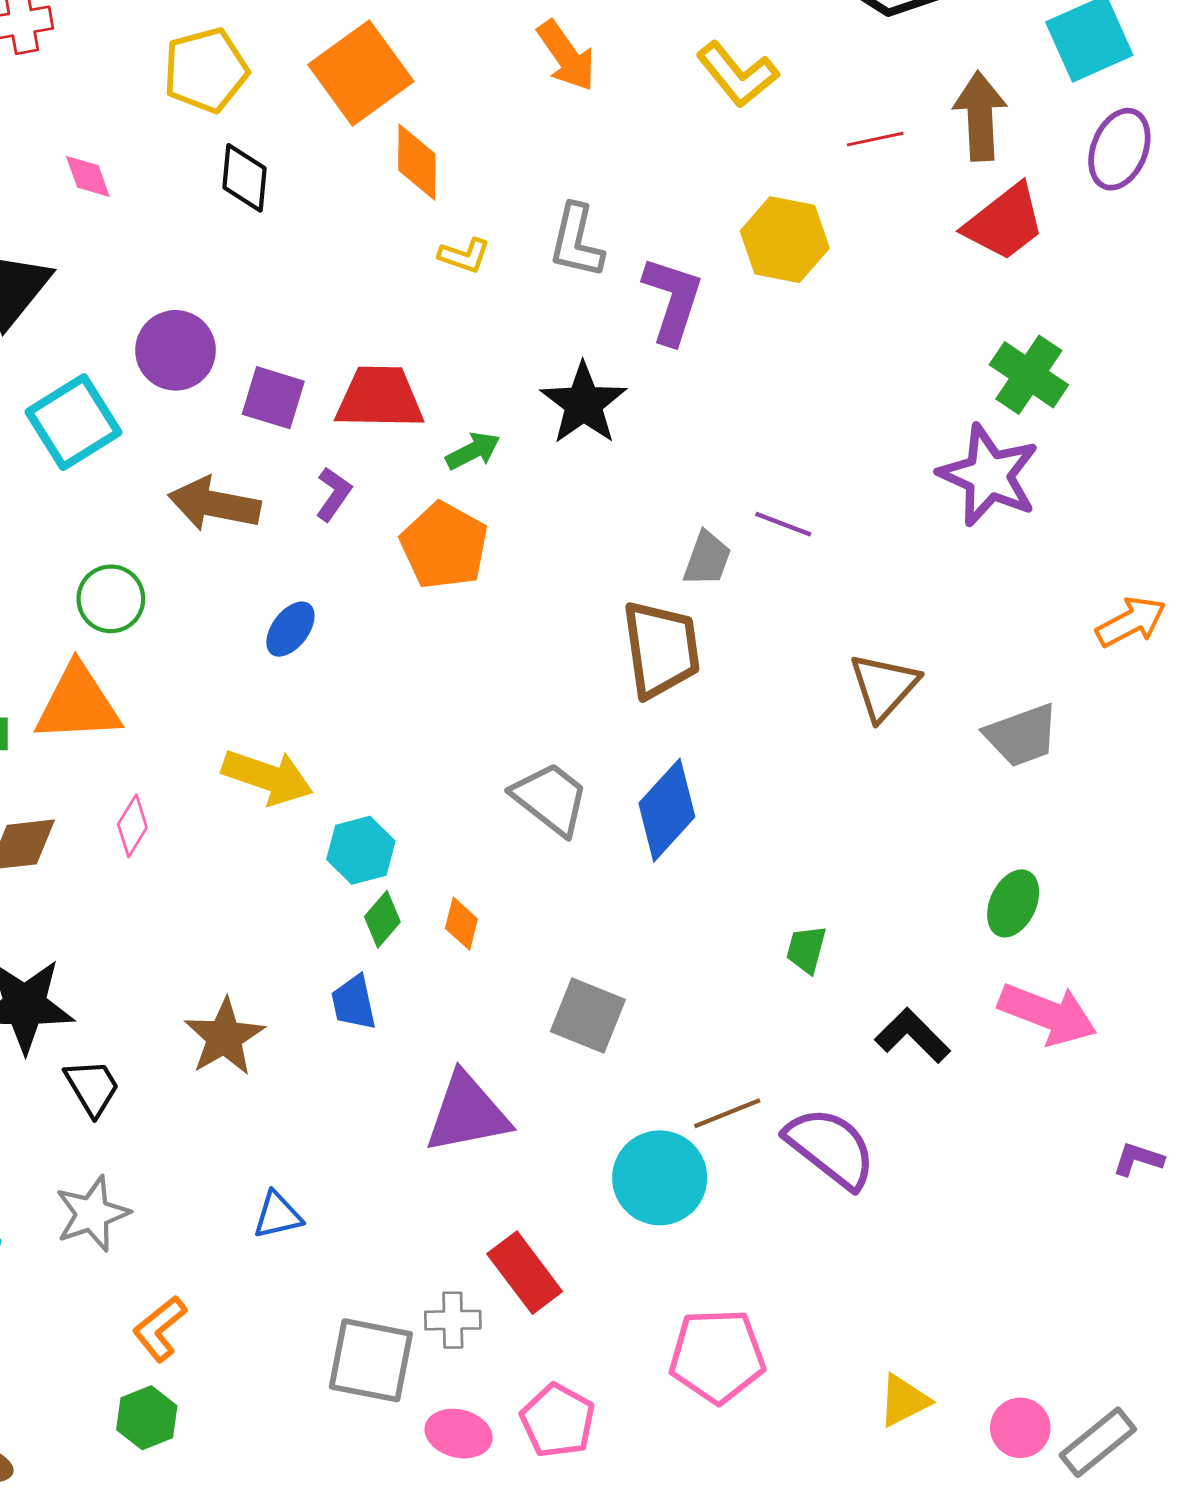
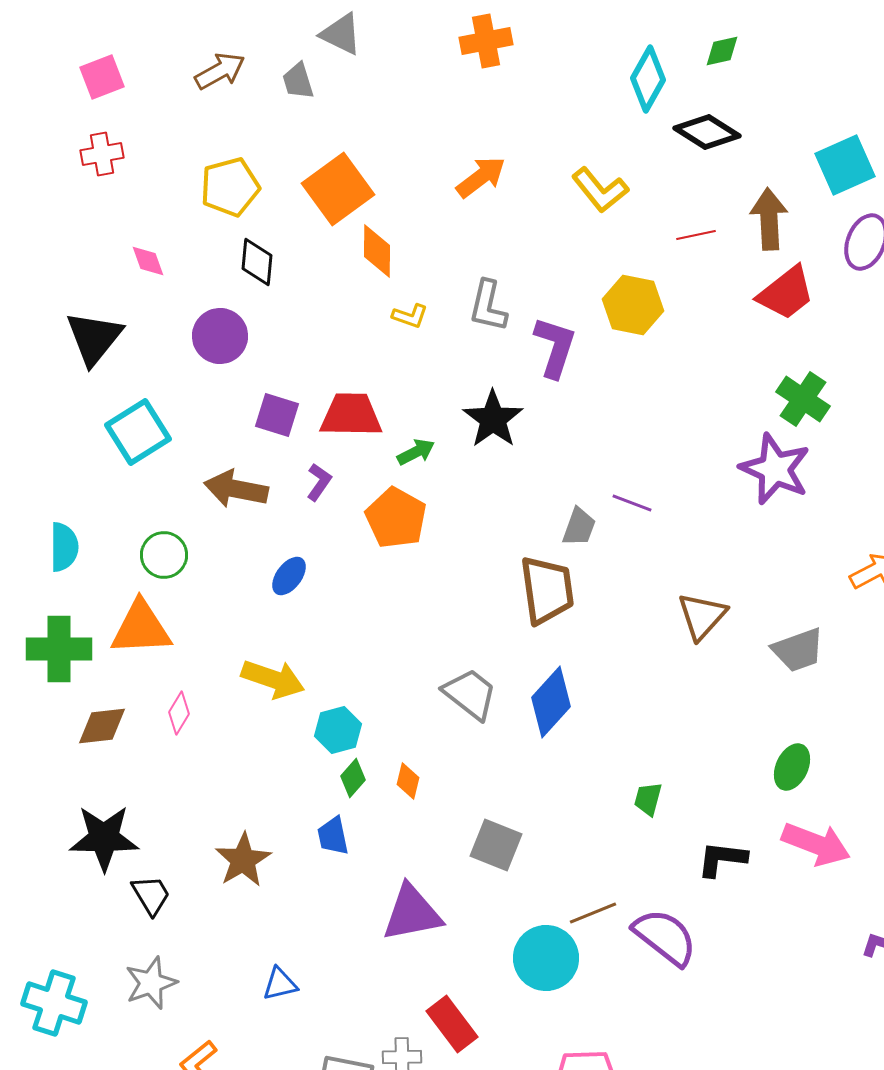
orange arrow: (566, 56) -> (481, 177), turned -92
purple circle: (176, 350) -> (220, 336), moved
black L-shape: (913, 1036) -> (722, 859), turned -38

